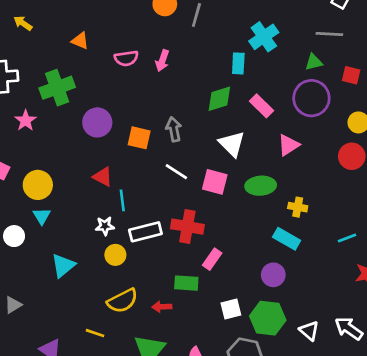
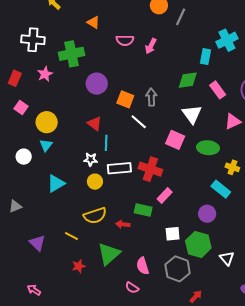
white line: (176, 172) -> (139, 122), moved

